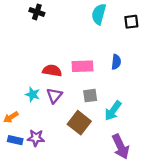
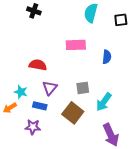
pink rectangle: (83, 66) -> (76, 45), moved
red semicircle: (52, 71) -> (38, 65), moved
cyan star: (33, 94) -> (21, 92), moved
blue rectangle: (15, 140) -> (40, 106), moved

